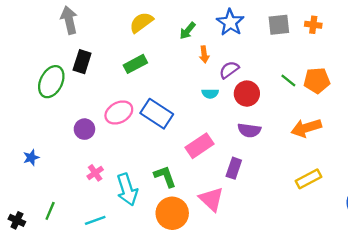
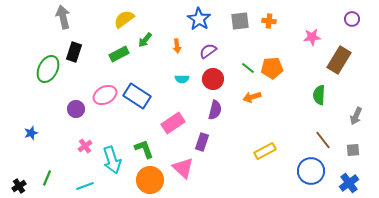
green arrow: (188, 31) -> (145, 40), moved
purple semicircle: (229, 70) -> (208, 51), moved
orange arrow: (306, 128) -> (252, 97), moved, size x0.7
purple semicircle: (249, 130) -> (215, 110), turned -84
black cross: (17, 220) -> (19, 186), turned 32

